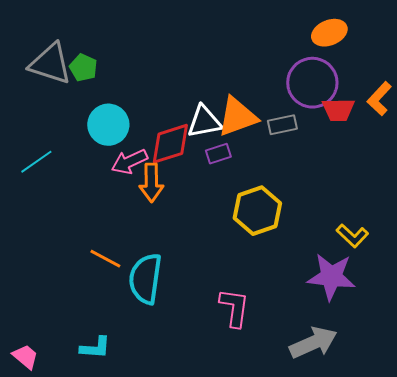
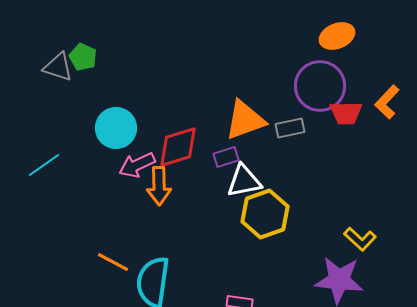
gray triangle: (50, 64) -> (58, 67), size x0.7
green pentagon: (83, 68) -> (83, 57), moved
white triangle: (204, 122) -> (244, 181), moved

